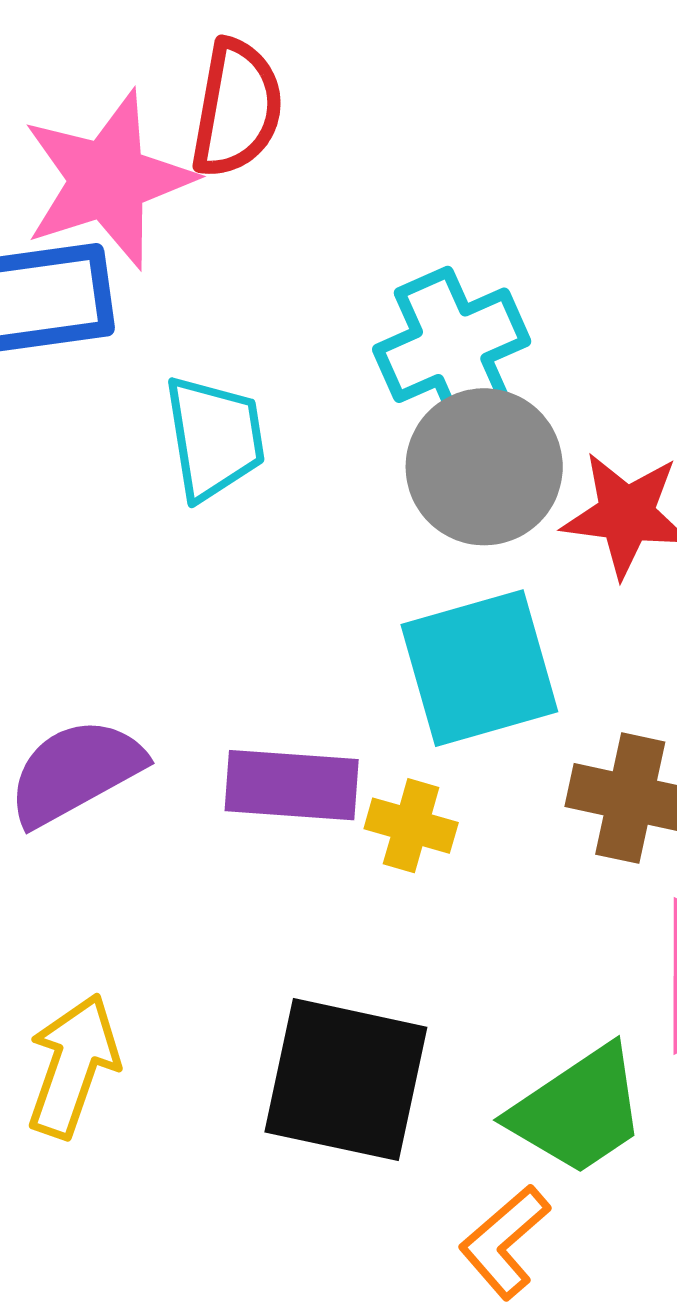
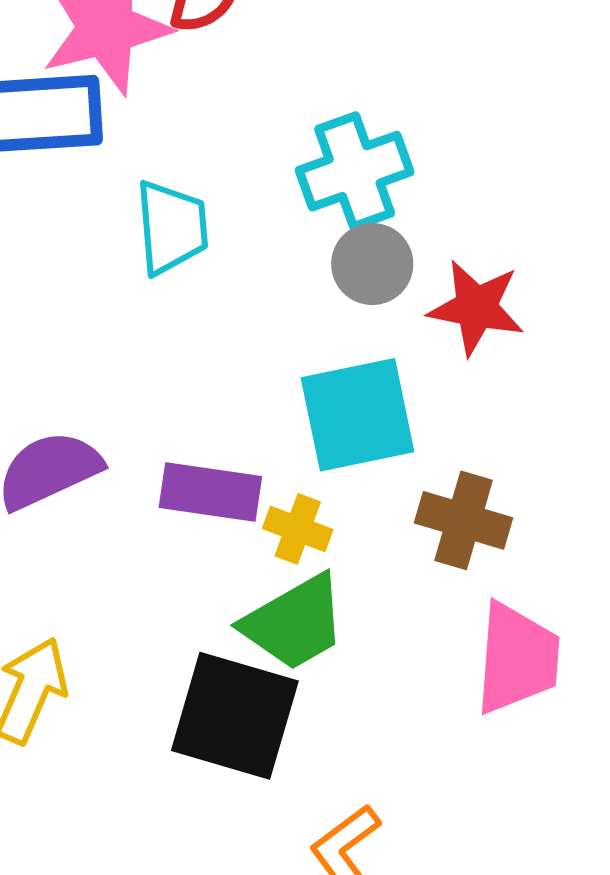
gray circle: (484, 467) -> (372, 264), size x0.7
green trapezoid: (578, 1110) -> (294, 623), moved

